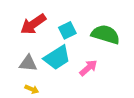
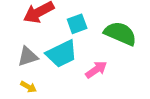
gray triangle: (28, 63) -> (28, 57), turned -30

